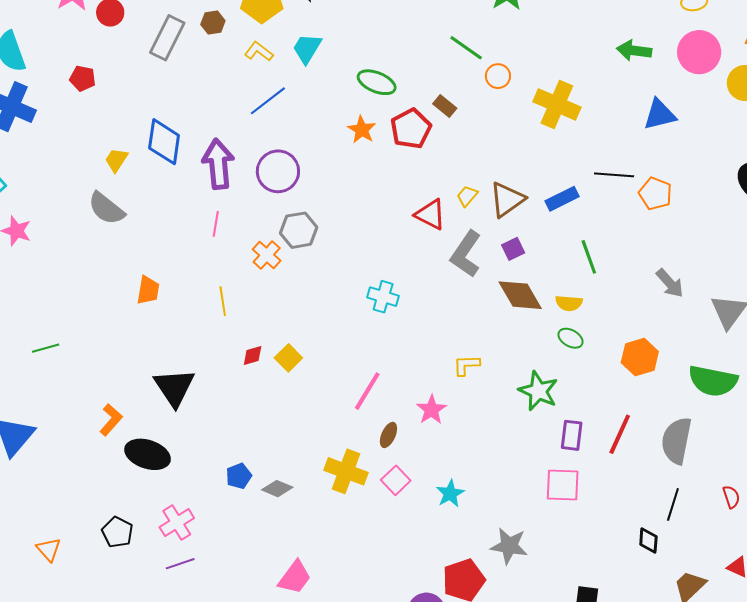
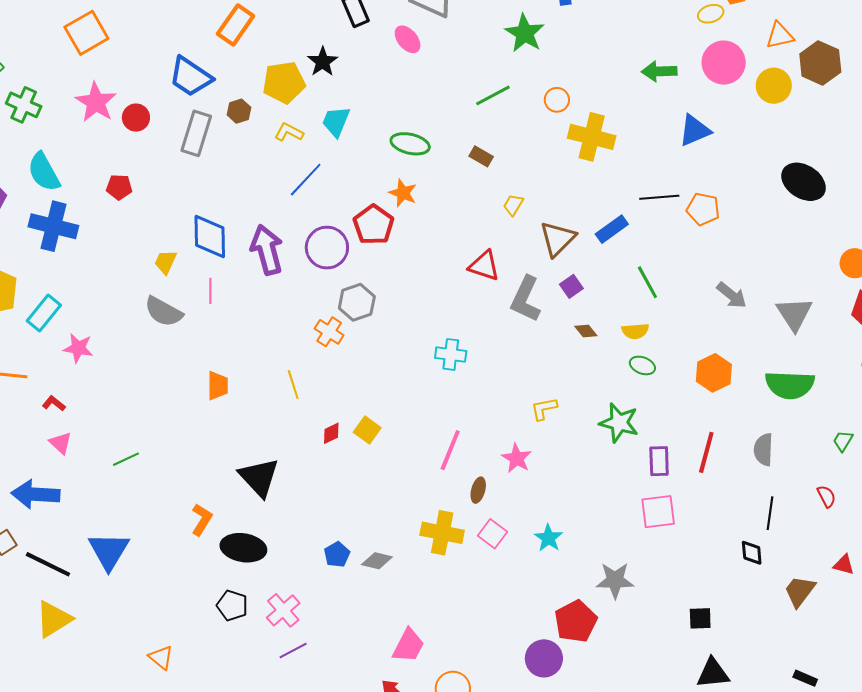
green line: (466, 48) -> (493, 95), turned -54
orange circle: (498, 76) -> (557, 100), moved
red pentagon: (411, 129) -> (374, 225), moved
yellow trapezoid: (467, 196) -> (513, 205), moved
pink line: (216, 224) -> (210, 291), moved
brown diamond: (520, 295) -> (586, 331), size x0.5
gray semicircle: (676, 441) -> (763, 450), size x0.7
black pentagon: (117, 532) -> (232, 605), moved

